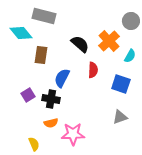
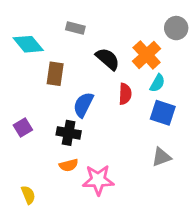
gray rectangle: (44, 16) -> (75, 28), moved, size x0.6
cyan semicircle: (130, 56) -> (157, 83), moved
purple square: (28, 95) -> (23, 128), moved
yellow semicircle: (34, 144) -> (28, 195), moved

